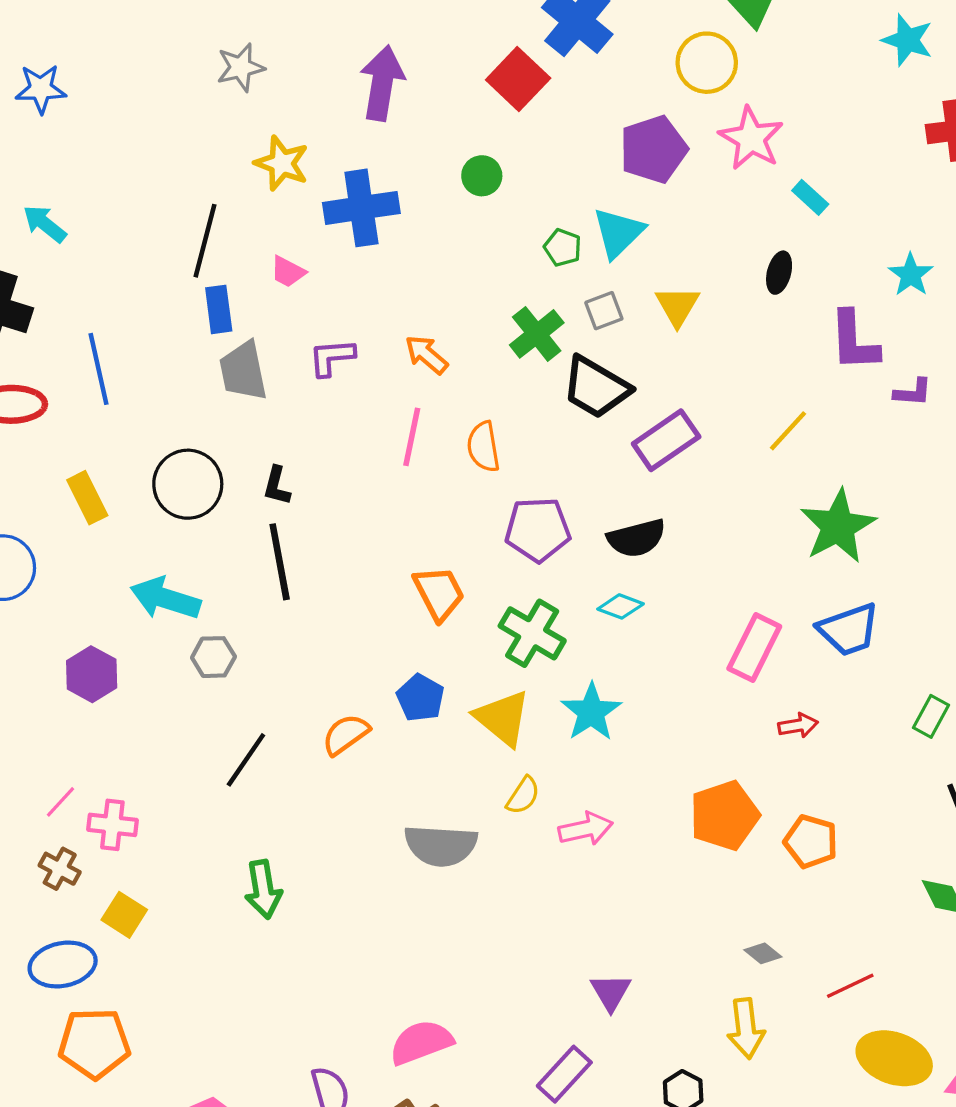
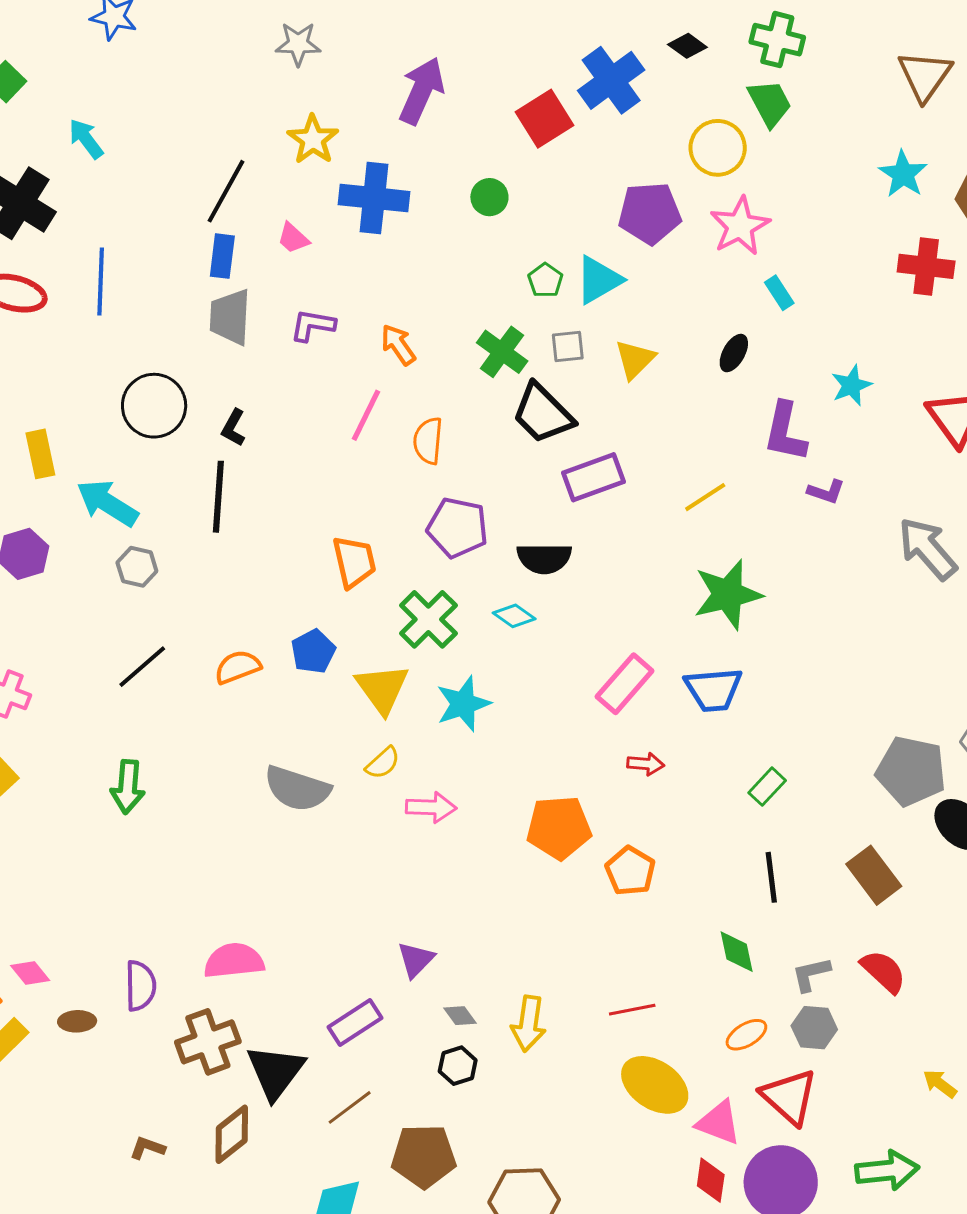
green cross: (537, 334) -> (502, 352), turned -30
yellow rectangle: (87, 498) -> (40, 454), moved
gray diamond: (763, 953) -> (460, 1016), moved

